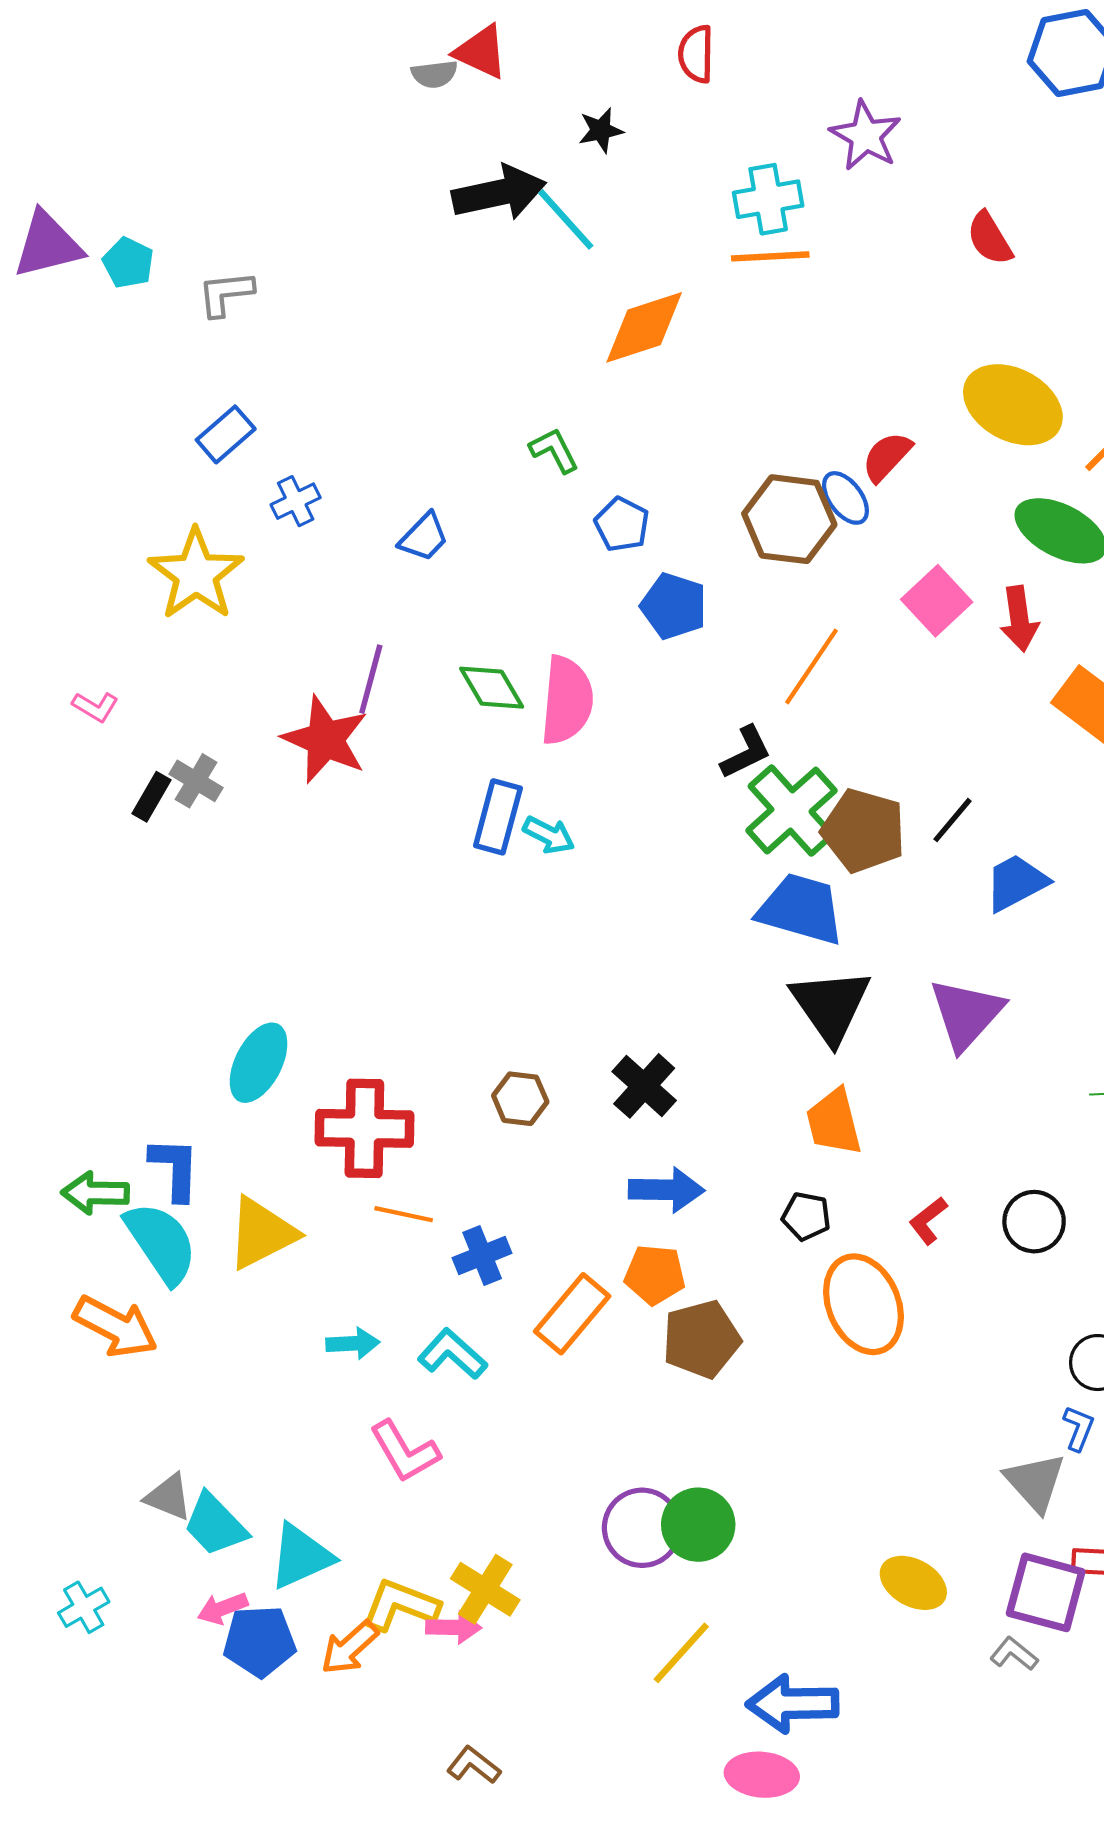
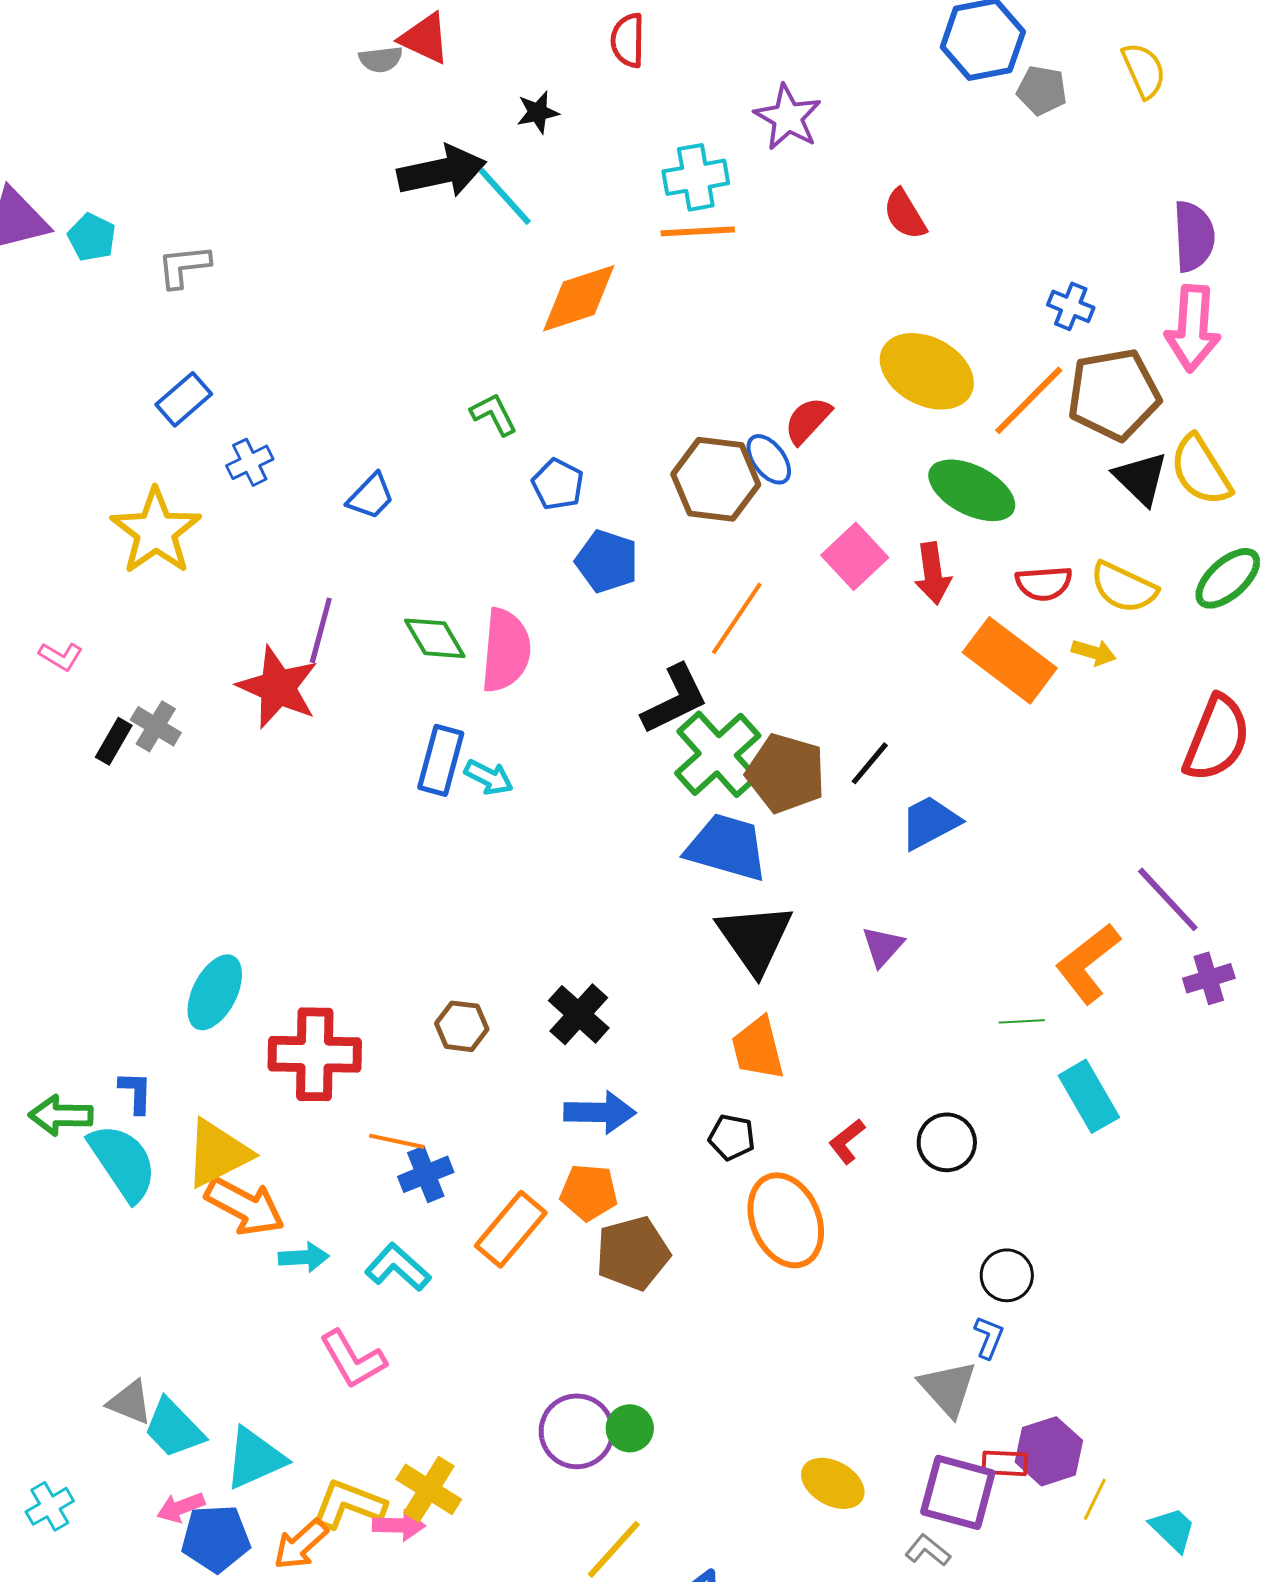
black L-shape: (746, 752) -> (675, 699), size x1.4
purple triangle: (966, 1014) -> (883, 946), size x0.6
blue L-shape: (175, 1169) -> (136, 1092), size x0.7
orange line: (404, 1214) -> (397, 1141), moved
orange arrow: (115, 1326) -> (245, 1206), moved
green circle: (698, 1525) -> (630, 1428), size x0.7

